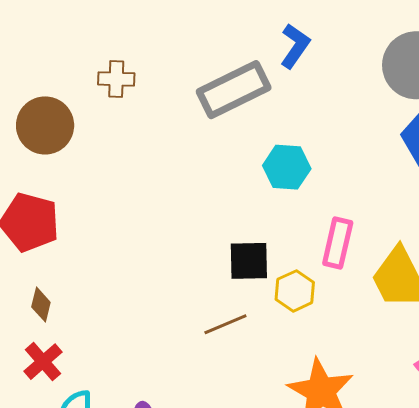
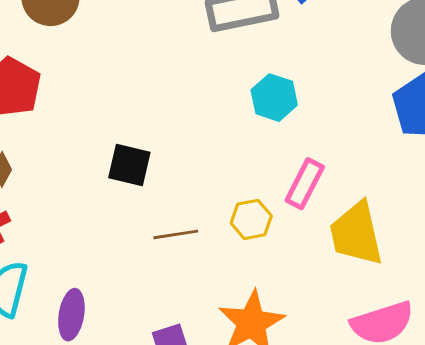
black square: (249, 261) -> (129, 165), moved

